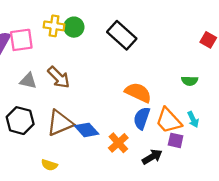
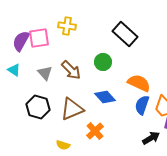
green circle: (74, 27) -> (103, 62), moved
gray triangle: (28, 81) -> (45, 73), turned 35
blue diamond: (87, 130) -> (105, 97), moved
orange cross: (118, 143) -> (95, 131), moved

